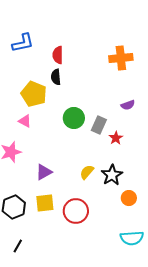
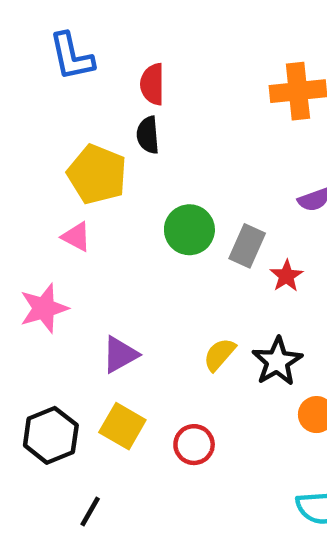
blue L-shape: (23, 43) -> (72, 56), turned 90
yellow square: (45, 203) -> (122, 426), turned 36
red circle: (76, 211) -> (194, 445), size x0.7
black line: (18, 246) -> (90, 512), moved

